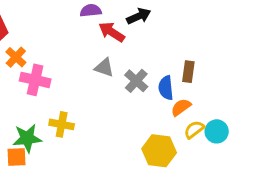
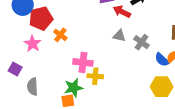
pink cross: (35, 80) -> (83, 62), moved
blue semicircle: (166, 88) -> (162, 60), moved, turned -35

